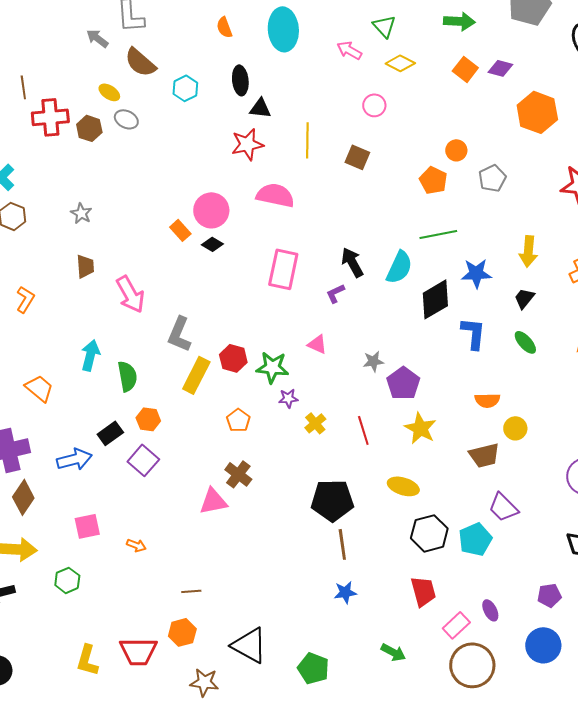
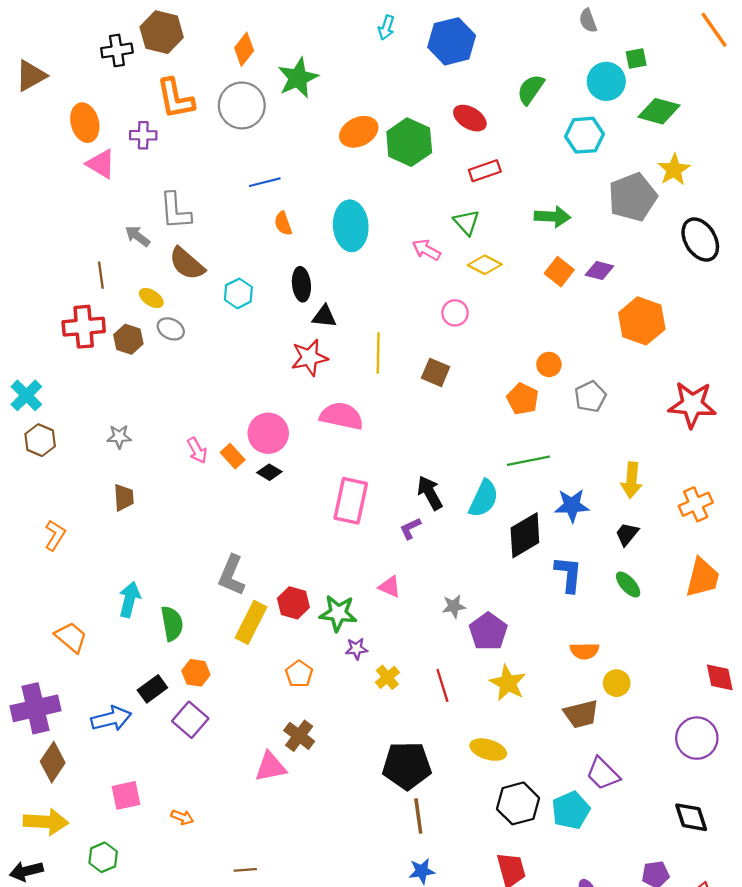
brown line: (23, 87) -> (101, 275), moved
gray star: (81, 213) -> (119, 437), turned -30
pink arrow: (130, 294) -> (197, 450), moved, size x0.6

